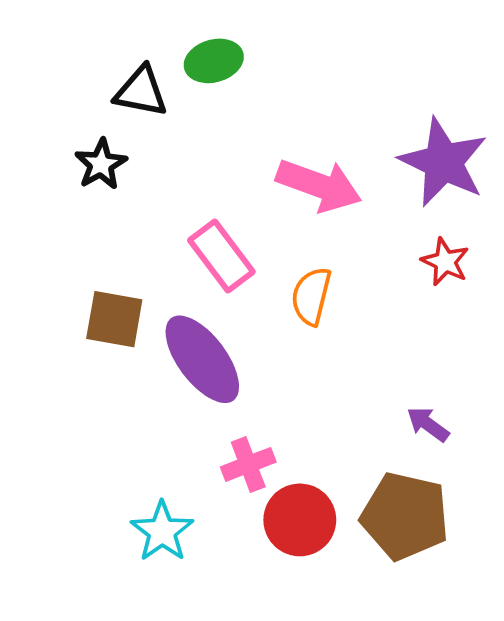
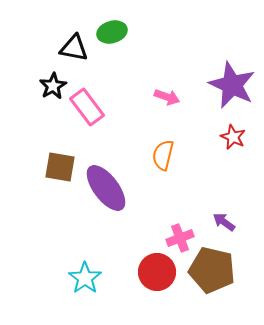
pink arrow: (319, 185) -> (167, 97), size x0.6
pink rectangle: (221, 256) -> (87, 107), moved
pink cross: (248, 464) -> (180, 238), moved

